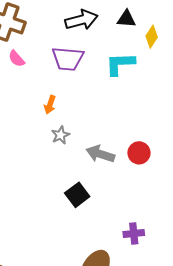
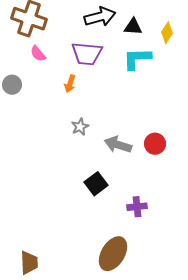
black triangle: (126, 19) -> (133, 27), moved
orange arrow: (50, 105) -> (70, 84), moved
purple cross: (134, 234) -> (137, 207), moved

